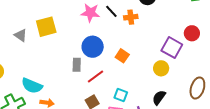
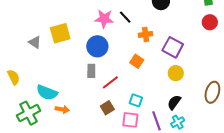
orange cross: (131, 17) -> (146, 34), moved
red circle: (192, 33) -> (210, 22), moved
blue circle: (93, 47) -> (97, 46), moved
purple square: (172, 48) -> (173, 47), moved

